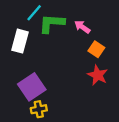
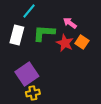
green L-shape: (52, 23) -> (44, 33), moved
red star: (98, 75) -> (65, 43), moved

